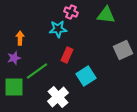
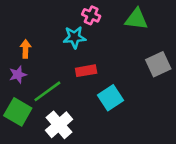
red rectangle: (67, 55) -> (86, 71), turned 56
green square: (14, 87) -> (18, 112), turned 30
white cross: (58, 97) -> (59, 125), moved

